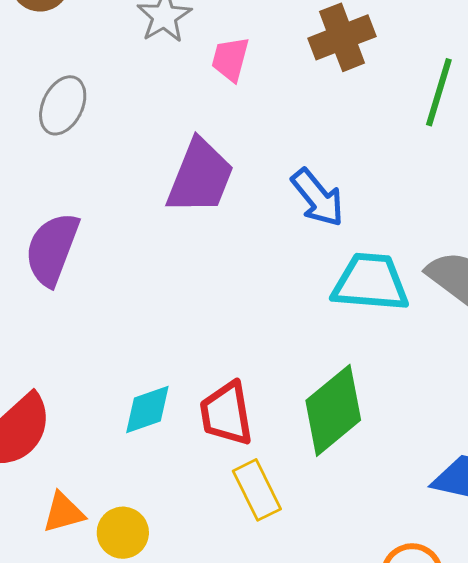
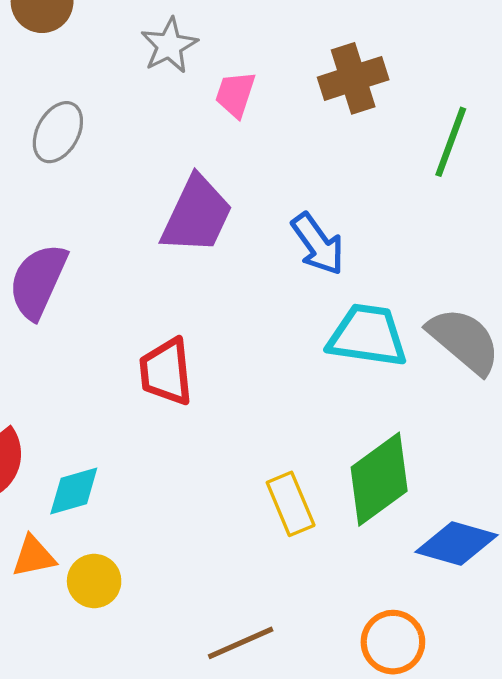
cyan diamond: (147, 410) -> (74, 491), moved
green diamond: (333, 410) -> (379, 479), moved
red trapezoid: (226, 414) -> (166, 372), moved
yellow rectangle: (257, 490) -> (291, 504), moved

